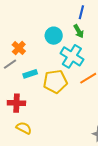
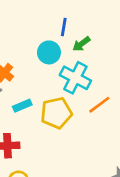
blue line: (81, 12) -> (64, 27), moved
green arrow: (79, 31) -> (81, 44), turned 88

